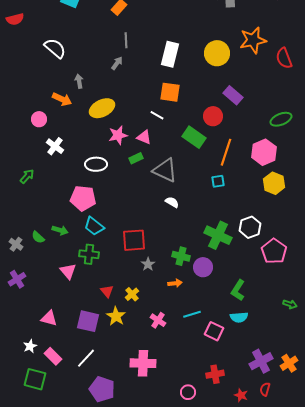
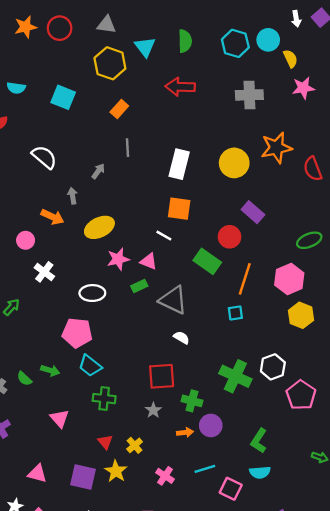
gray arrow: (117, 63) -> (98, 171), moved
red square: (134, 240) -> (162, 376), moved
green cross: (89, 254) -> (104, 399), moved
purple circle: (203, 267) -> (211, 425), moved

